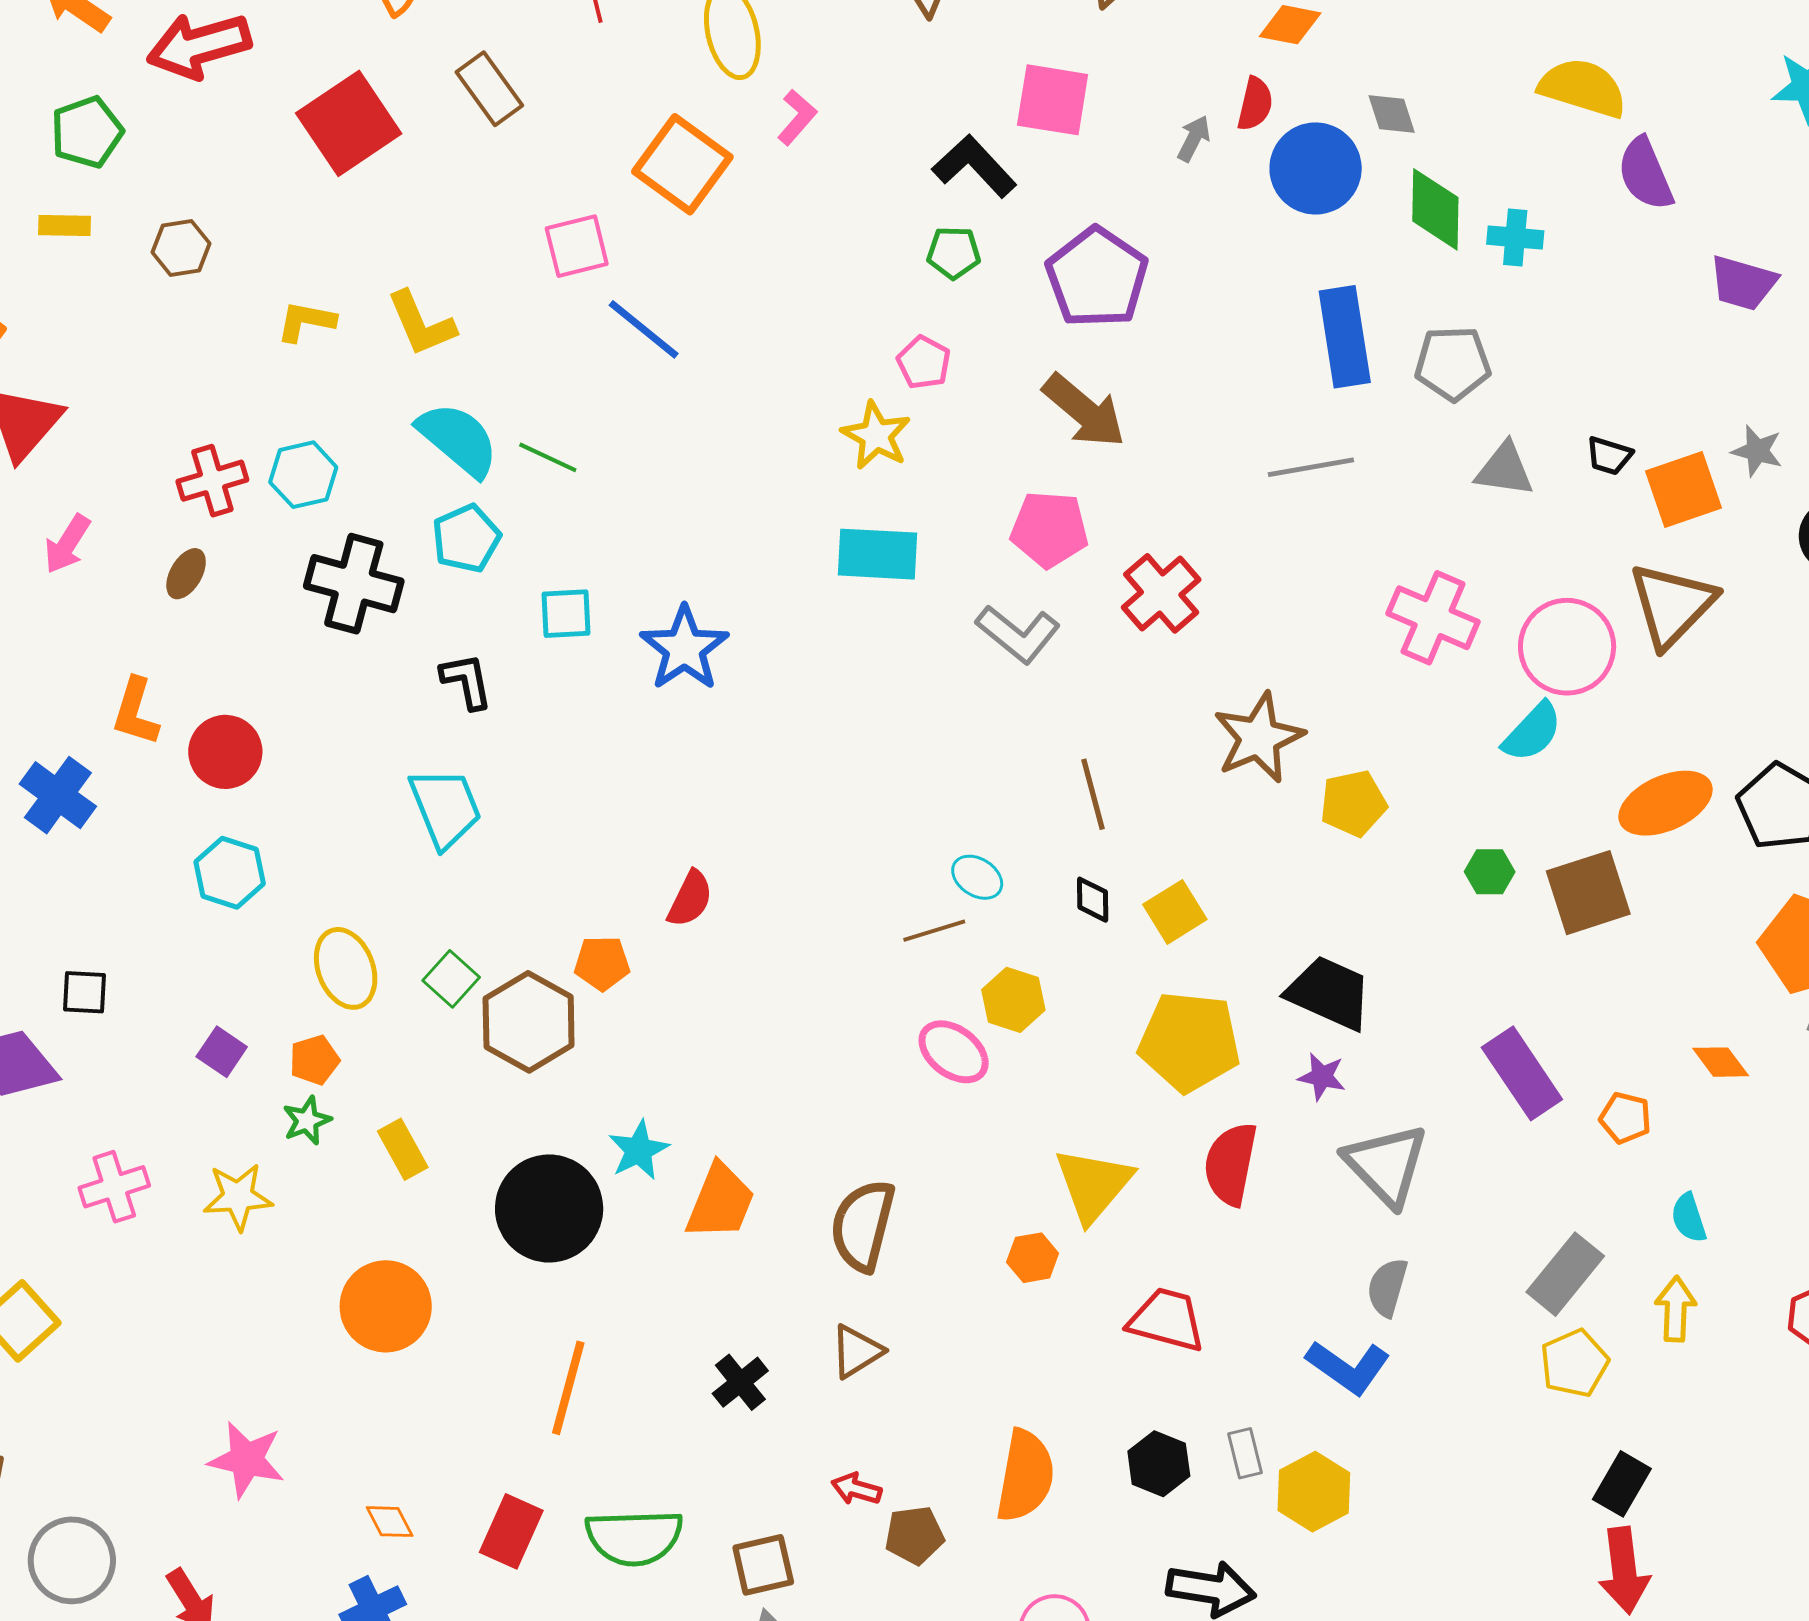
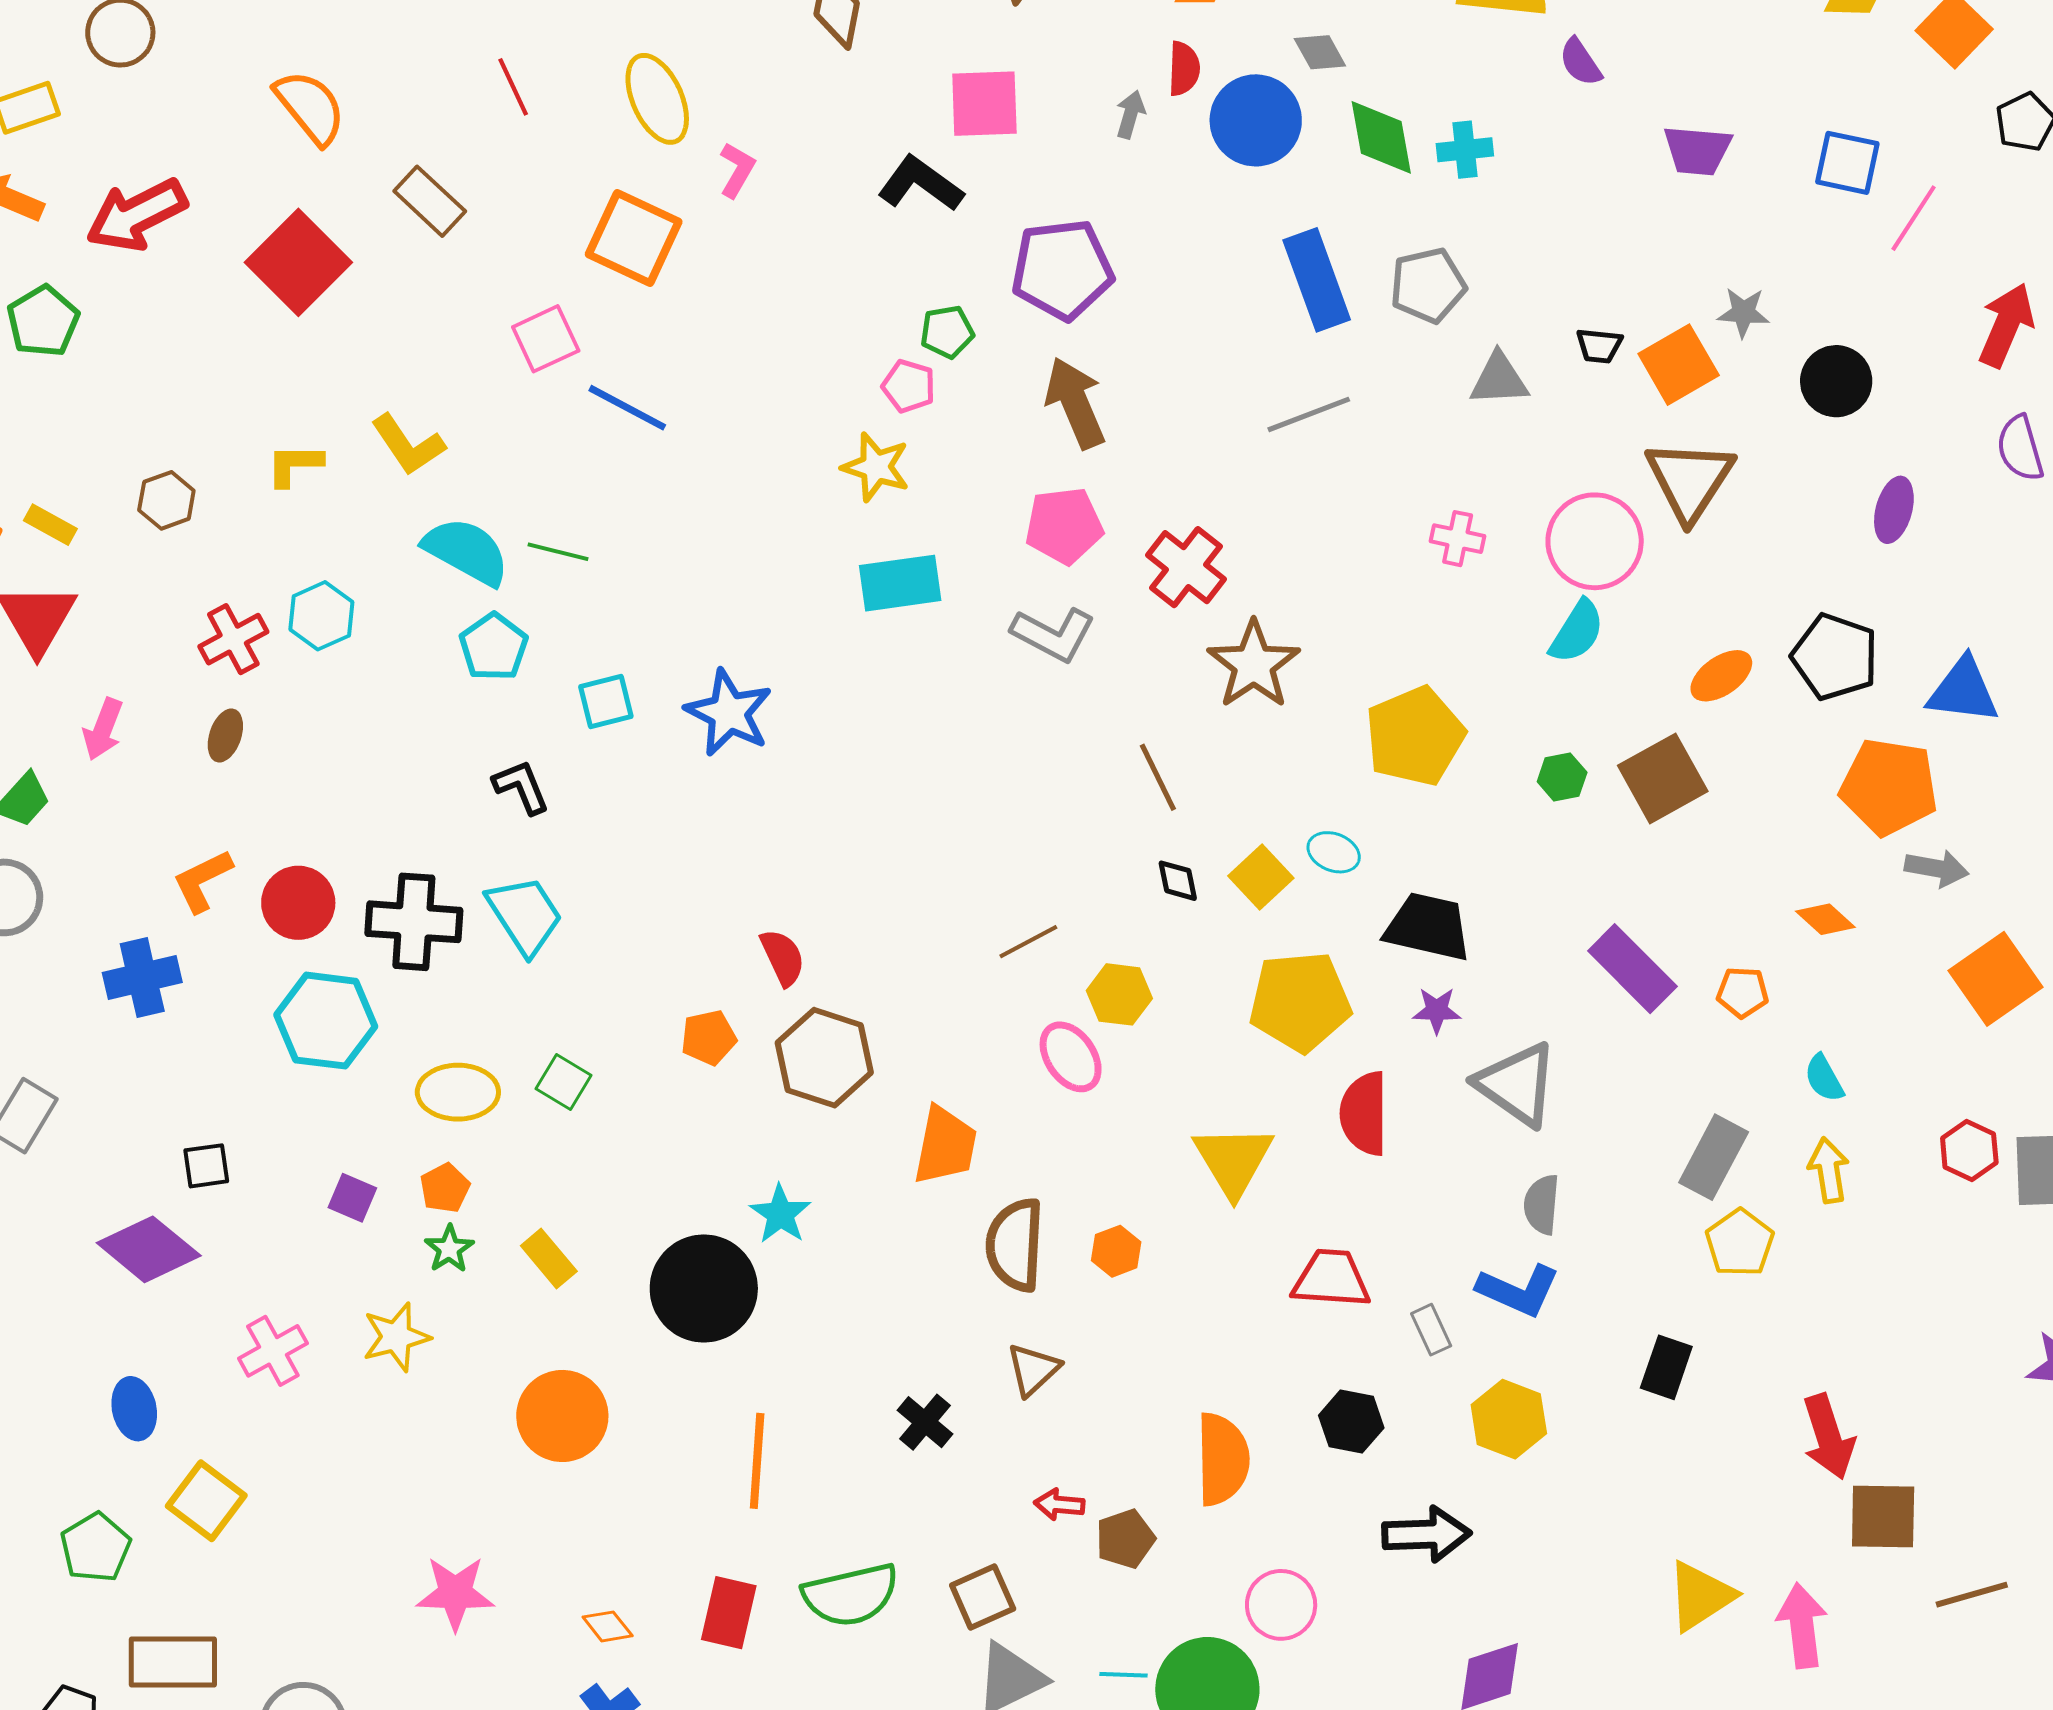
purple semicircle: (1645, 174) -> (1580, 62), size x0.7
yellow rectangle: (65, 226) -> (50, 525), moved, turned 39
brown hexagon: (181, 248) -> (166, 500), moved
green pentagon: (954, 253) -> (947, 332), moved
purple pentagon: (1097, 277) -> (1062, 269), turned -30
brown arrow: (1084, 411) -> (1075, 403), turned -142
black cross: (354, 584) -> (414, 922), moved
pink cross: (1433, 618) -> (1458, 539), size x0.6
orange L-shape: (136, 712) -> (202, 881), turned 58
brown star: (1259, 738) -> (1254, 665), moved
blue cross: (58, 795) -> (142, 977), turned -38
yellow pentagon: (1353, 803) -> (1415, 736), size x1.5
orange ellipse: (1665, 803) -> (1721, 676), size x0.7
cyan hexagon: (230, 873) -> (326, 1021), size x1.4
cyan ellipse: (977, 877) -> (1334, 852), moved
red semicircle: (690, 899) -> (783, 957), turned -40
yellow ellipse: (346, 968) -> (458, 1092), turned -58
brown hexagon: (529, 1022) -> (824, 1058), moved
pink ellipse: (954, 1052) -> (1071, 1057), turned 30
orange trapezoid: (720, 1202) -> (945, 1145), moved
orange hexagon: (1033, 1258) -> (1116, 1251), moved
gray rectangle: (1245, 1453) -> (1431, 1330), moved
black rectangle: (1622, 1484) -> (1666, 1367), moved

